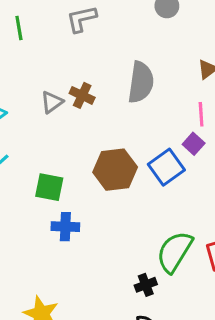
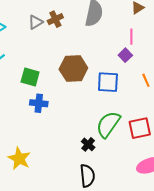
brown cross: (82, 95) -> (55, 19), turned 35
blue square: (166, 167) -> (108, 82), moved, turned 35
black cross: (146, 285) -> (88, 144), turned -32

